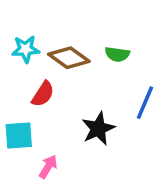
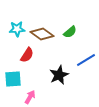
green semicircle: (117, 54) -> (70, 32), turned -48
blue line: (145, 103) -> (86, 60), turned 36

